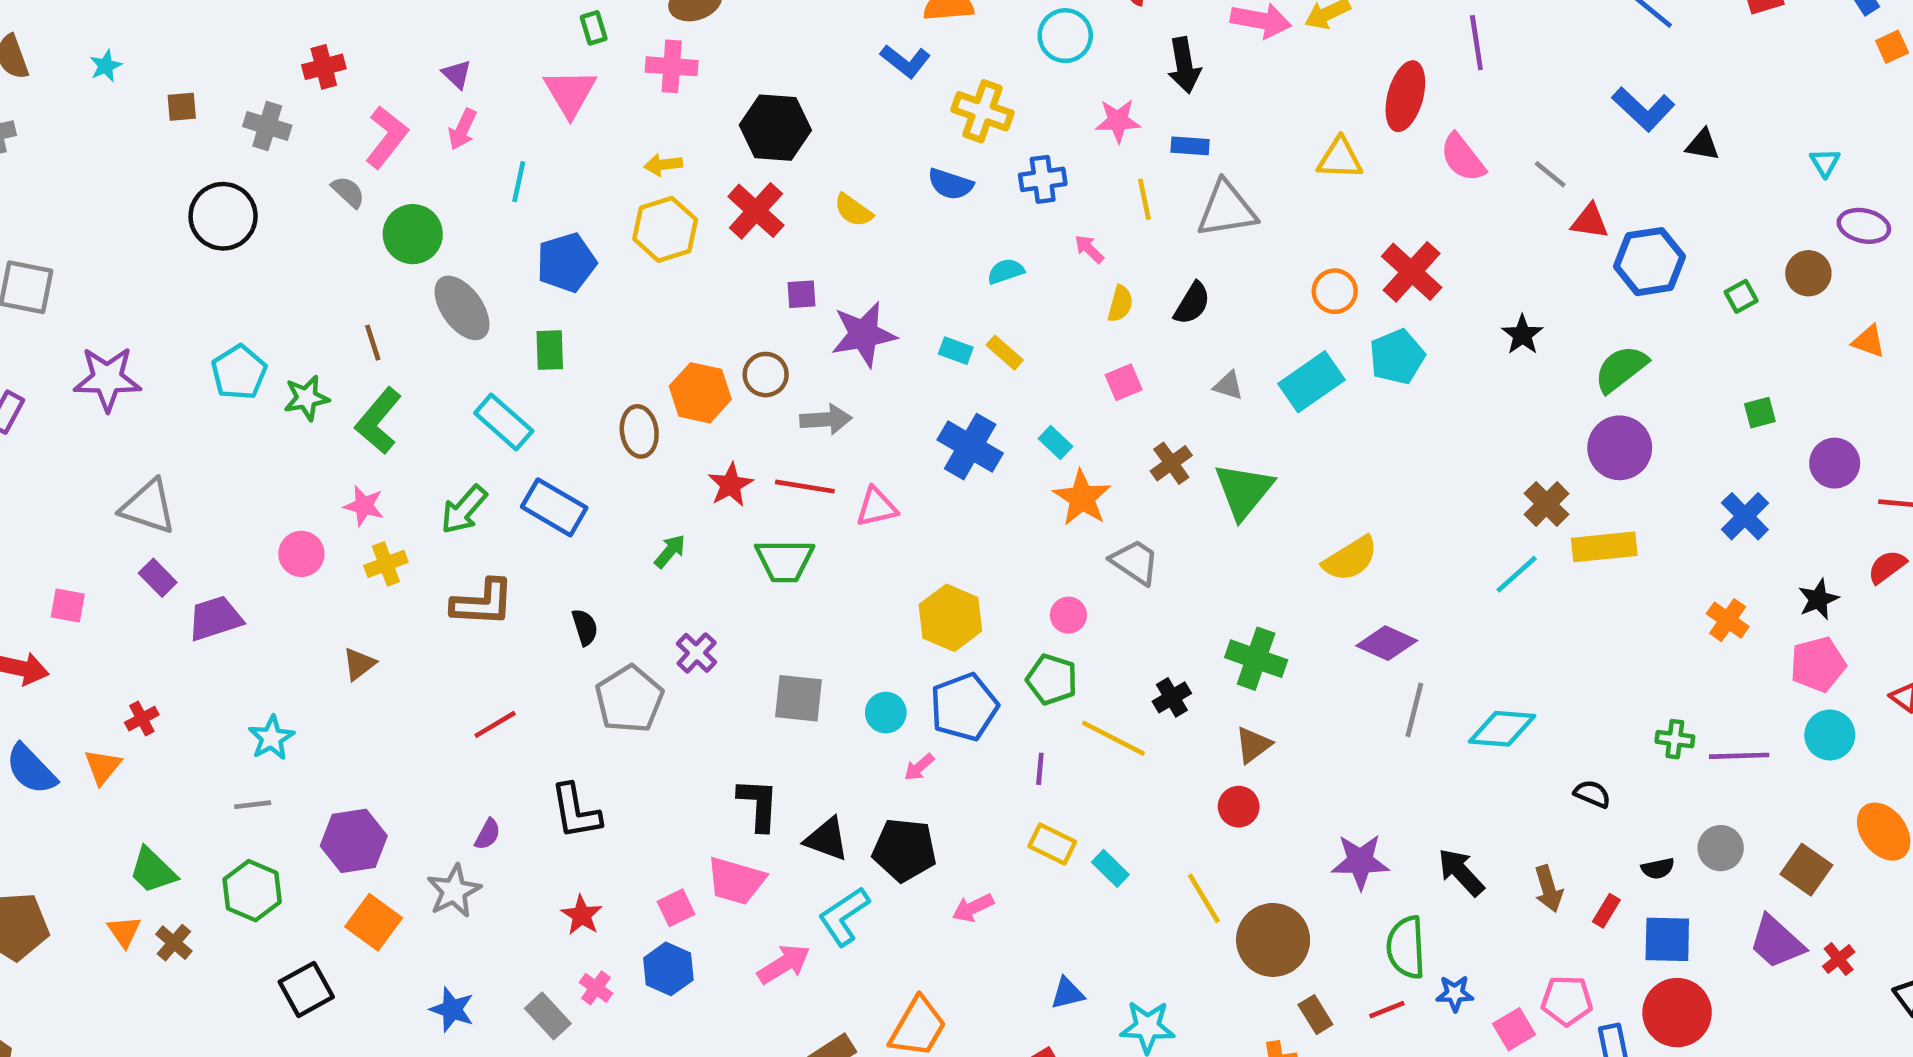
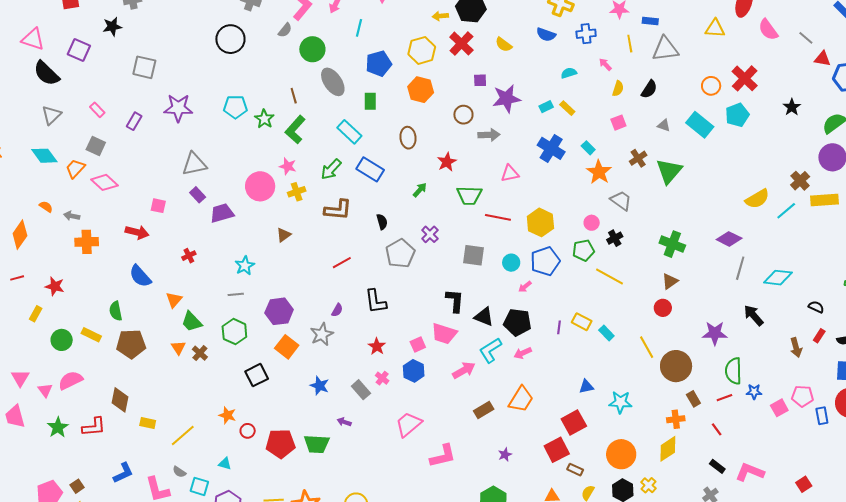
yellow arrow: (663, 165) -> (440, 16), moved
gray semicircle: (348, 192) -> (285, 30), turned 84
cyan rectangle: (956, 351) -> (546, 107), turned -48
cyan pentagon: (239, 372) -> (235, 107), turned 30
cyan rectangle: (1311, 382) -> (700, 125), turned 72
orange hexagon: (700, 393) -> (421, 90), moved
green star: (306, 398) -> (264, 119), turned -30
red line: (805, 487) -> (498, 217), moved
gray triangle: (148, 507) -> (194, 164), turned -32
pink circle: (301, 554) -> (260, 186), size x1.5
yellow semicircle: (1350, 559) -> (757, 199), moved
green pentagon: (1052, 679) -> (584, 250), turned -30
black cross: (1172, 697) -> (615, 238), moved
orange triangle: (103, 767) -> (174, 300), moved
purple line: (1040, 769) -> (559, 327), moved
black arrow: (1461, 872) -> (754, 315), moved
pink arrow: (973, 908) -> (523, 353), moved
red rectangle: (1606, 911) -> (819, 336), moved

